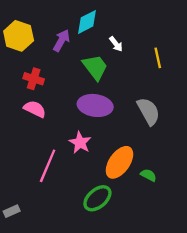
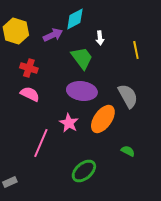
purple arrow: (61, 41) -> (53, 35), turned 36
white arrow: (116, 44) -> (100, 38), turned 32
orange ellipse: (119, 162) -> (103, 119), moved

